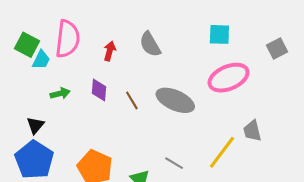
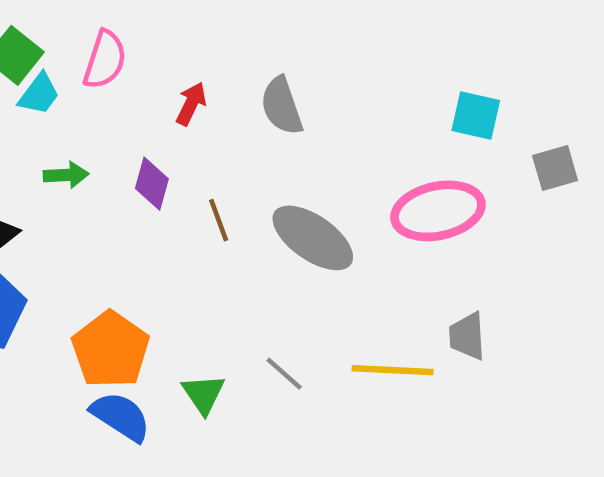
cyan square: (219, 34) -> (476, 115), moved
pink semicircle: (68, 39) -> (105, 60), size x0.7
yellow line: (222, 152) -> (393, 370), turned 45

